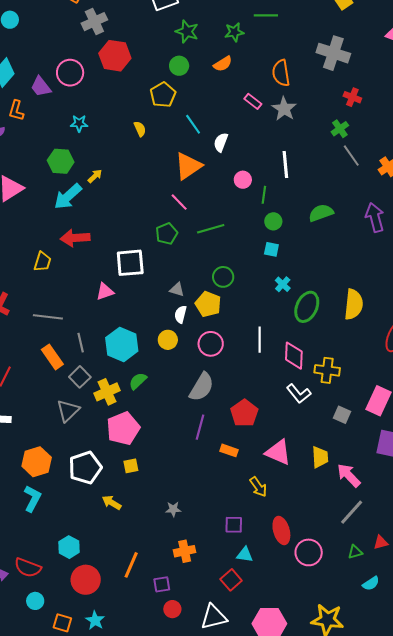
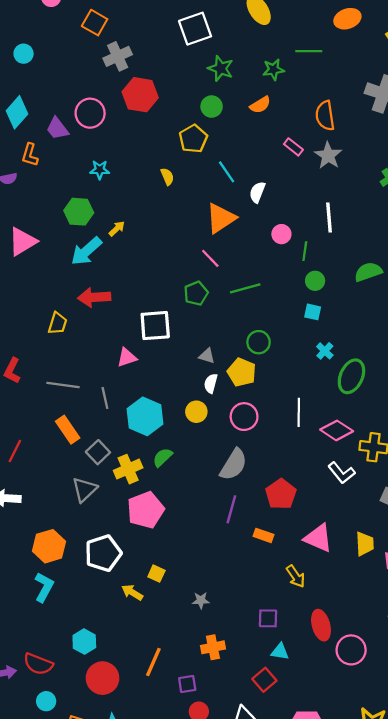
gray line: (81, 343) -> (105, 398), moved
pink diamond: (294, 356) -> (337, 430), turned -60
yellow square: (131, 466) -> (156, 574), moved, turned 35

